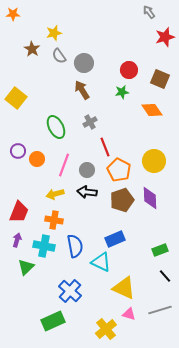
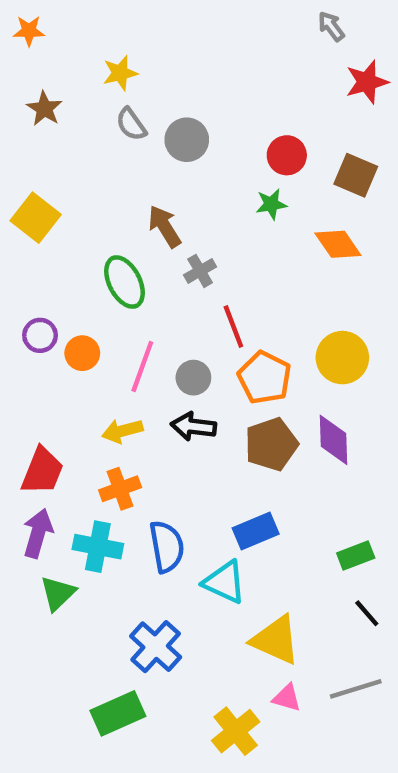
brown star: (32, 49) -> (44, 109), moved
brown arrow: (82, 90) -> (165, 226), moved
orange cross: (54, 220) -> (120, 489), turned -30
purple arrow: (17, 240) -> (38, 533), size x1.5

